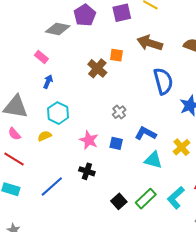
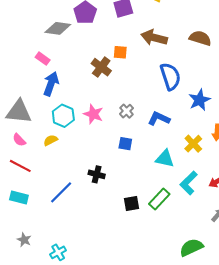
blue arrow: (48, 82) -> (51, 84), size x1.6
blue L-shape: (146, 133) -> (159, 119), moved
pink star: (89, 140) -> (93, 114), moved
cyan L-shape: (176, 198) -> (189, 183), moved
black square: (119, 201) -> (132, 204), turned 35

